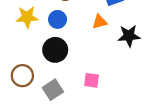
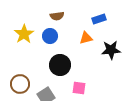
yellow star: (27, 17) -> (24, 34), turned -30
black circle: (55, 50) -> (60, 65), moved

